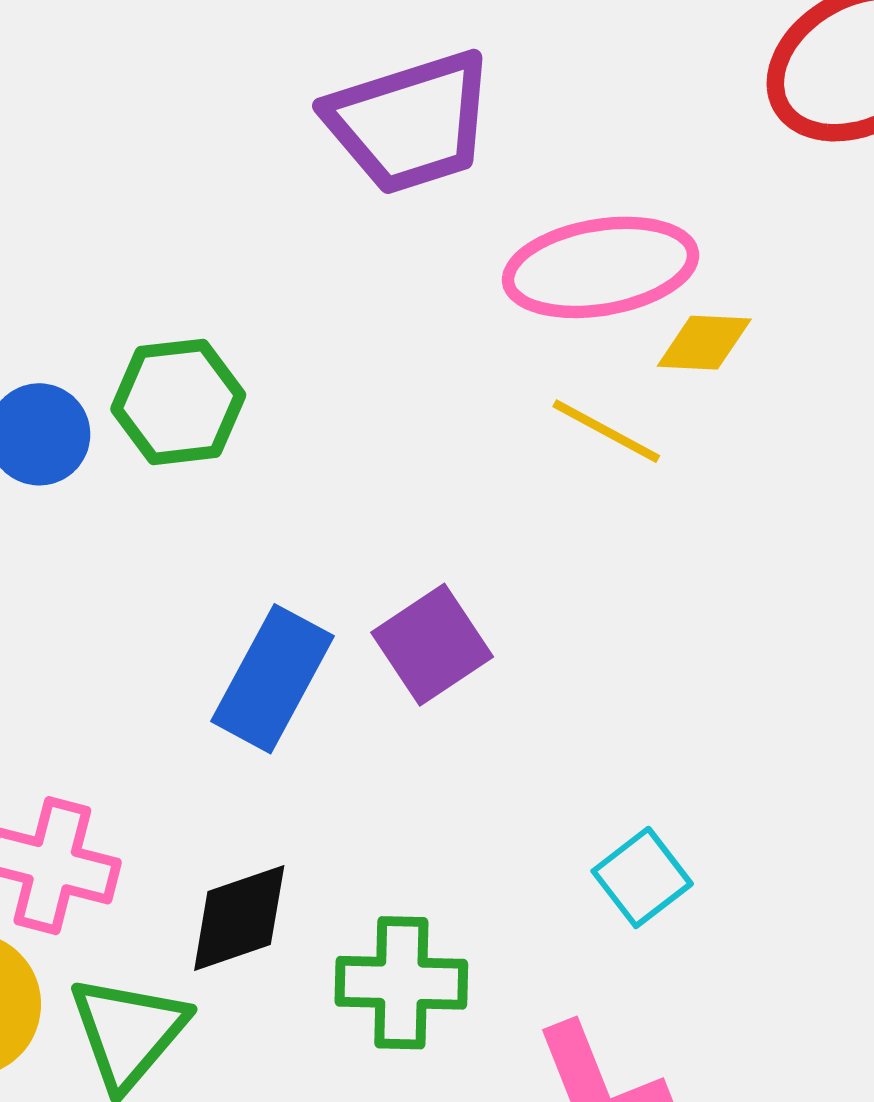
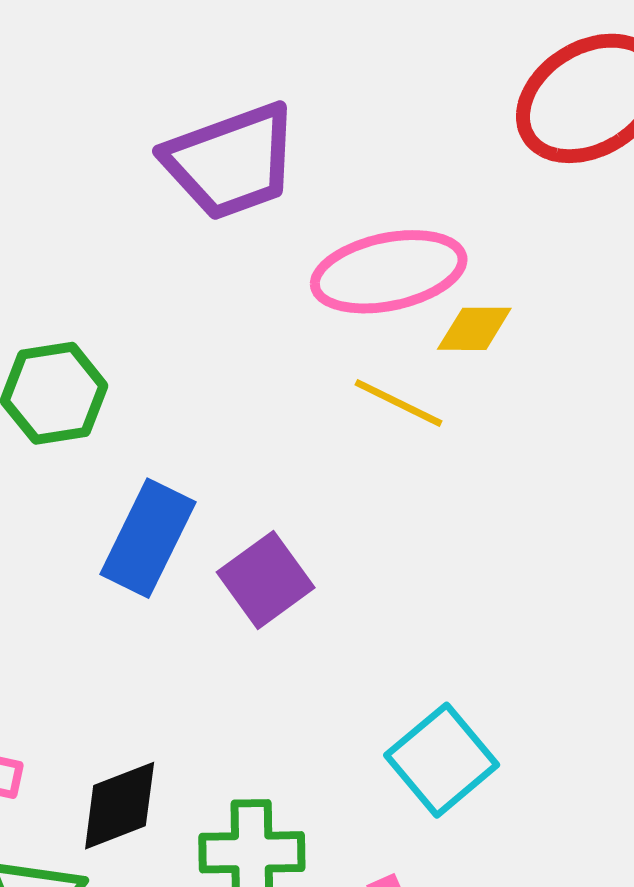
blue rectangle: (272, 679) -> (148, 538), moved
cyan square: (642, 877) -> (442, 760), size x1.4

